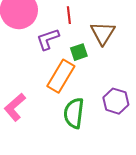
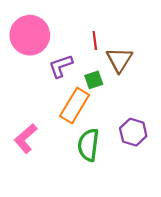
red line: (69, 15) -> (95, 40), moved

